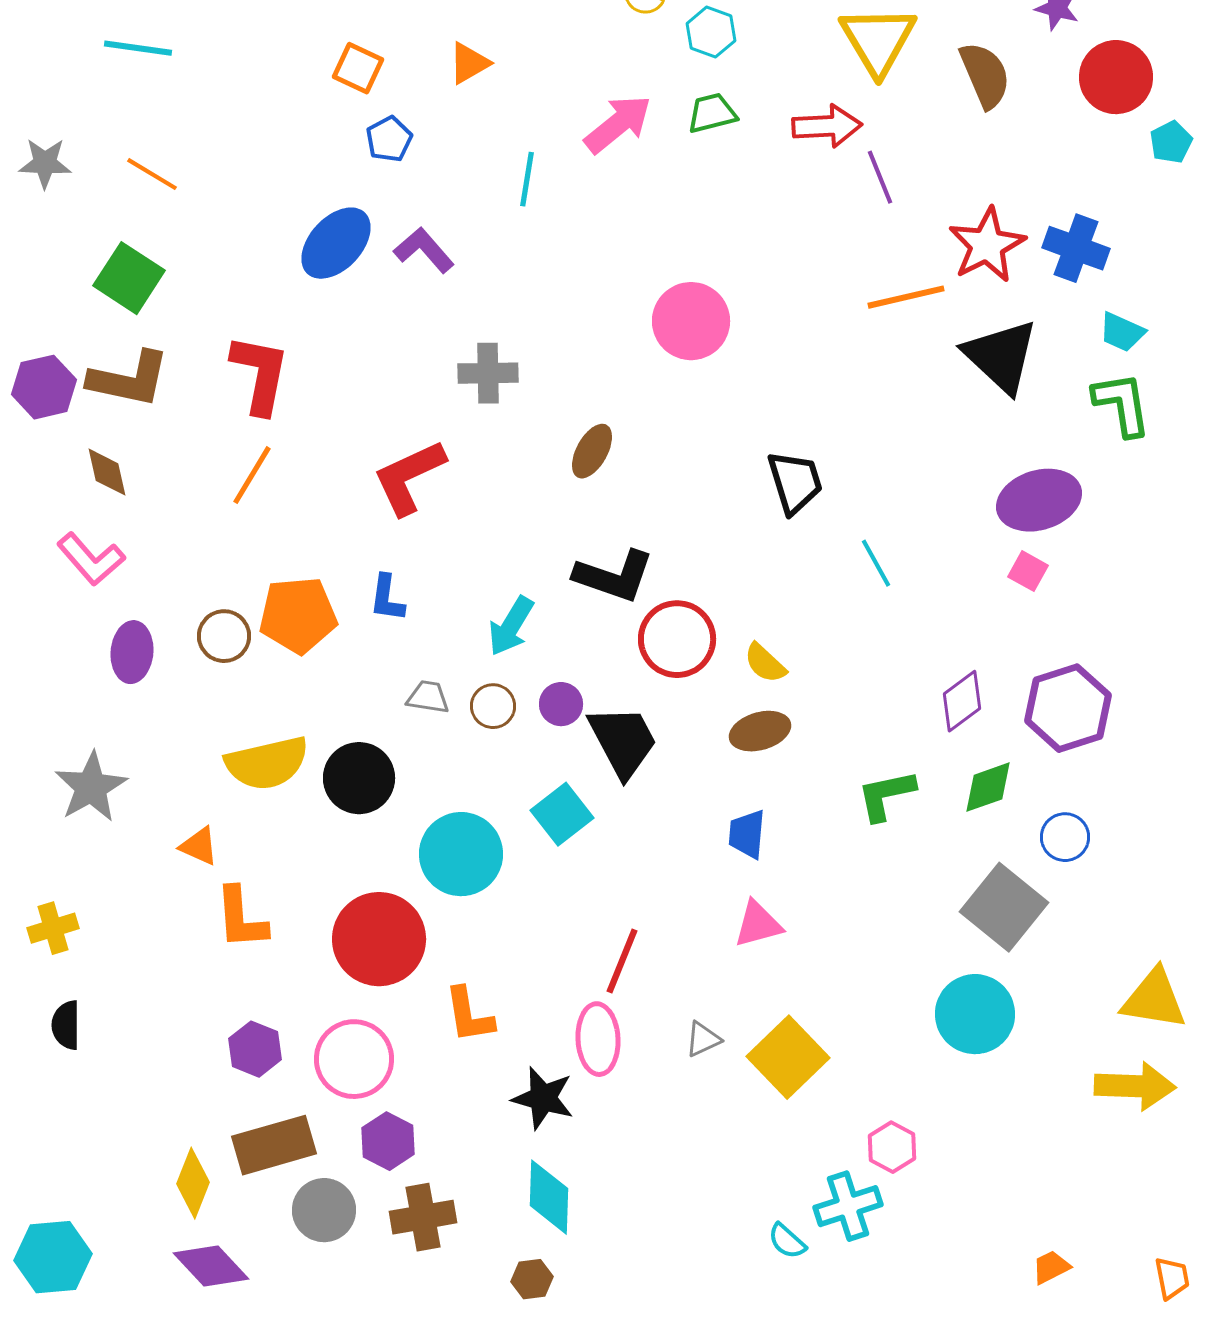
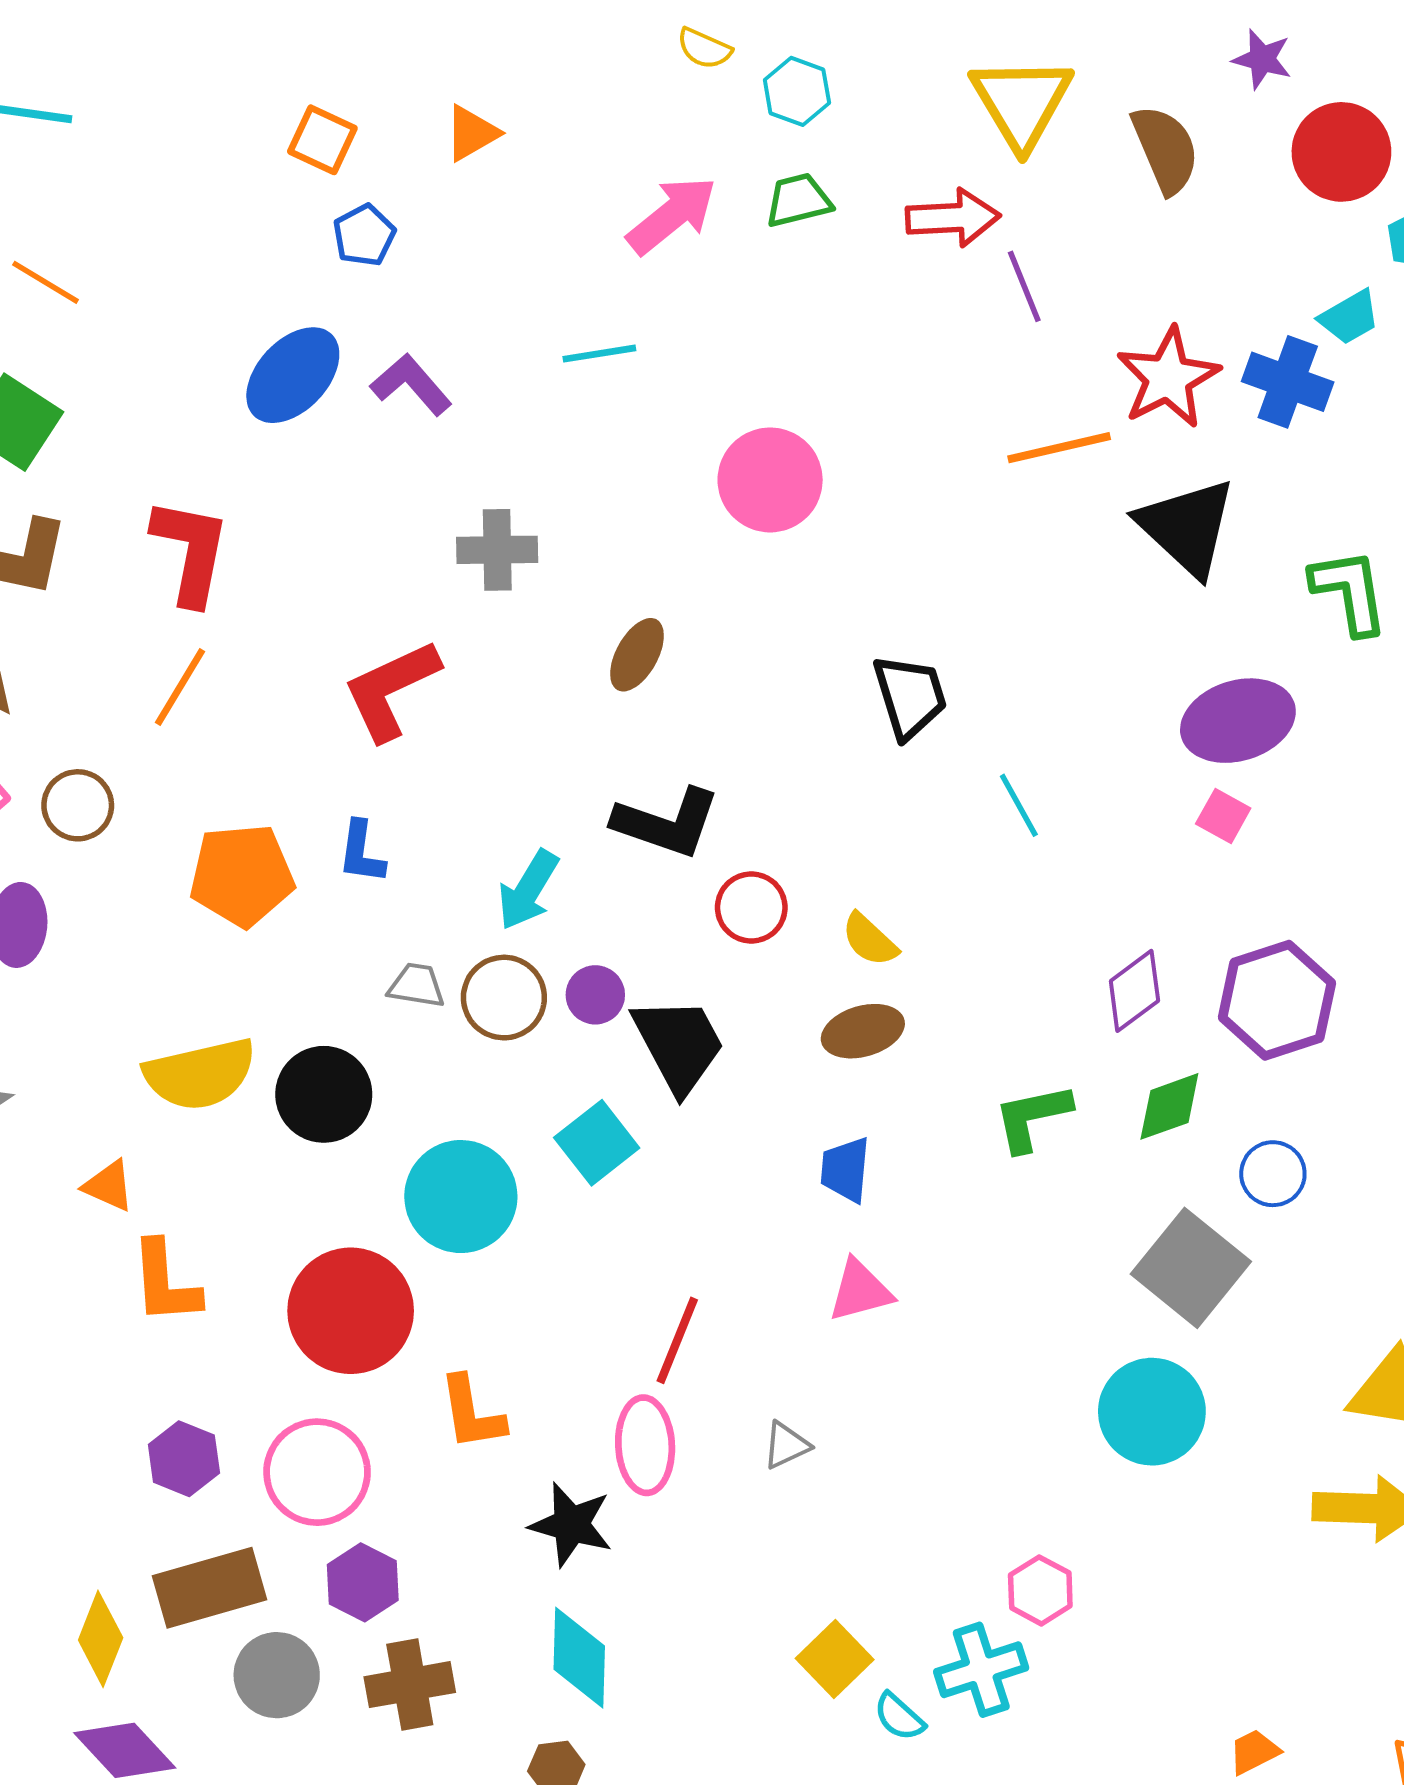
cyan line: (527, 179) -> (599, 354), moved, turned 72
cyan trapezoid: (1122, 332) -> (1350, 317), moved, turned -54
brown circle: (224, 636) -> (78, 805), moved
red circle: (677, 639) -> (751, 907), size x0.7
brown circle: (493, 706) -> (504, 998), size x1.4
yellow square: (788, 1057) -> (835, 1659), moved, size x0.7

